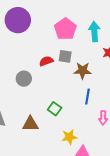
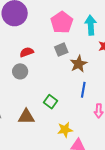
gray square: (65, 56) -> (61, 50), turned -32
red semicircle: (46, 61) -> (27, 52), moved
brown star: (83, 71) -> (79, 64), turned -30

